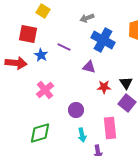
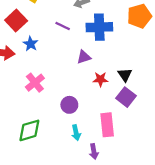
red square: (28, 34) -> (16, 20), turned 36
blue cross: (103, 40) -> (99, 27), turned -30
purple line: (64, 47) -> (63, 26), moved
purple triangle: (89, 67) -> (84, 57), turned -32

